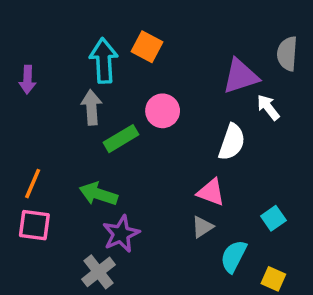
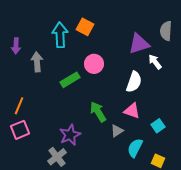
gray arrow: (92, 107) -> (37, 62), moved
pink triangle: (211, 192) -> (132, 111), moved
green arrow: (98, 194) -> (98, 112), moved, turned 40
pink square: (34, 225) -> (20, 130), turned -30

